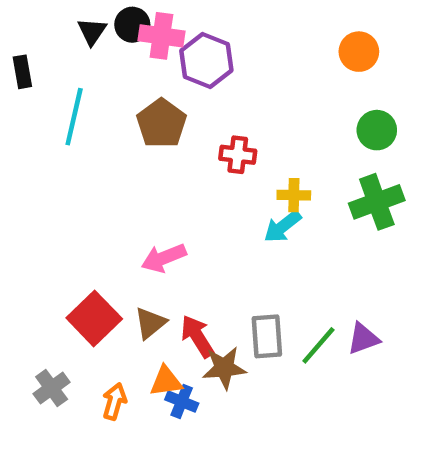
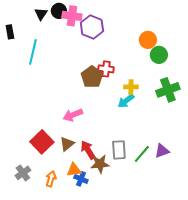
orange circle: (359, 52) -> (148, 40), moved
brown pentagon: (161, 123) -> (92, 77), moved
green circle: (377, 130) -> (159, 55), moved

